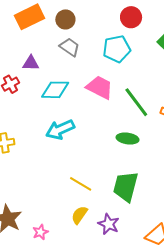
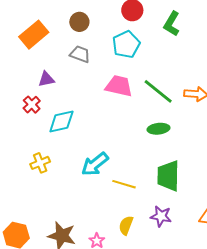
brown circle: (65, 19) -> (79, 22), moved
cyan diamond: (55, 90) -> (61, 121), moved
cyan arrow: (60, 130) -> (95, 164), moved
yellow semicircle: (79, 215) -> (126, 225), moved

